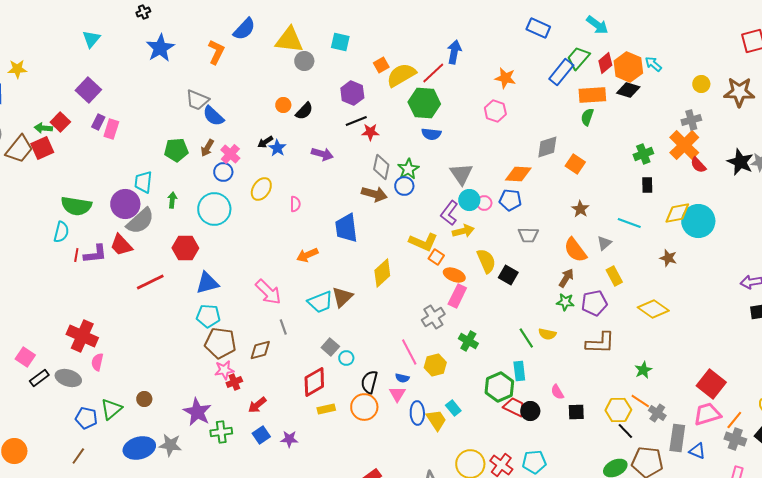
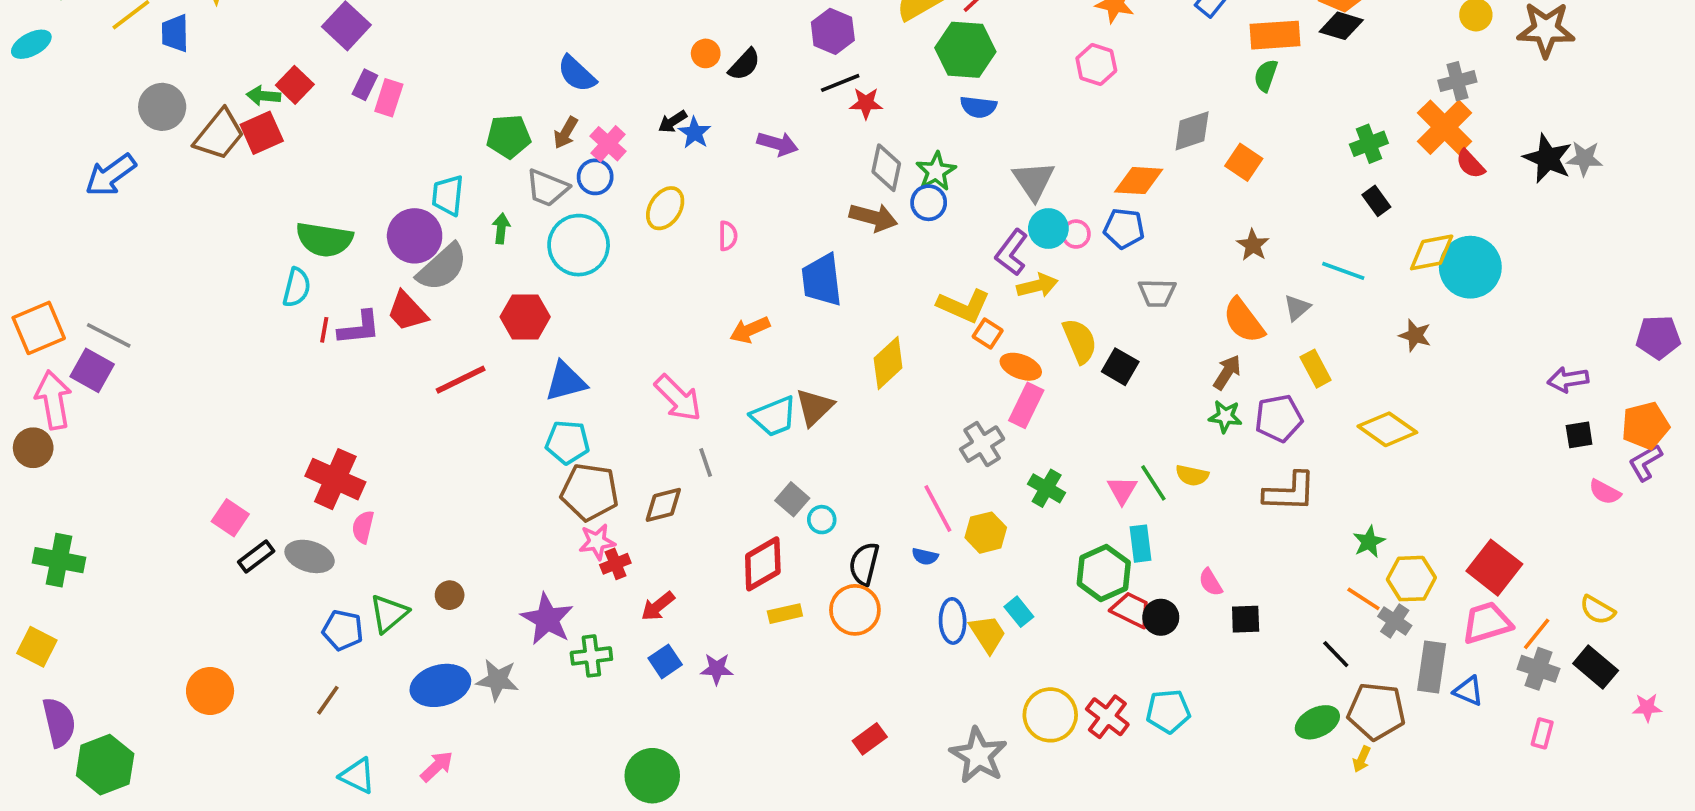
gray trapezoid: (197, 100) -> (547, 188), moved
black rectangle: (647, 185) -> (1376, 201), turned -35
pink triangle: (397, 394) -> (1122, 490), moved
yellow hexagon: (618, 410) -> (1411, 579), moved

